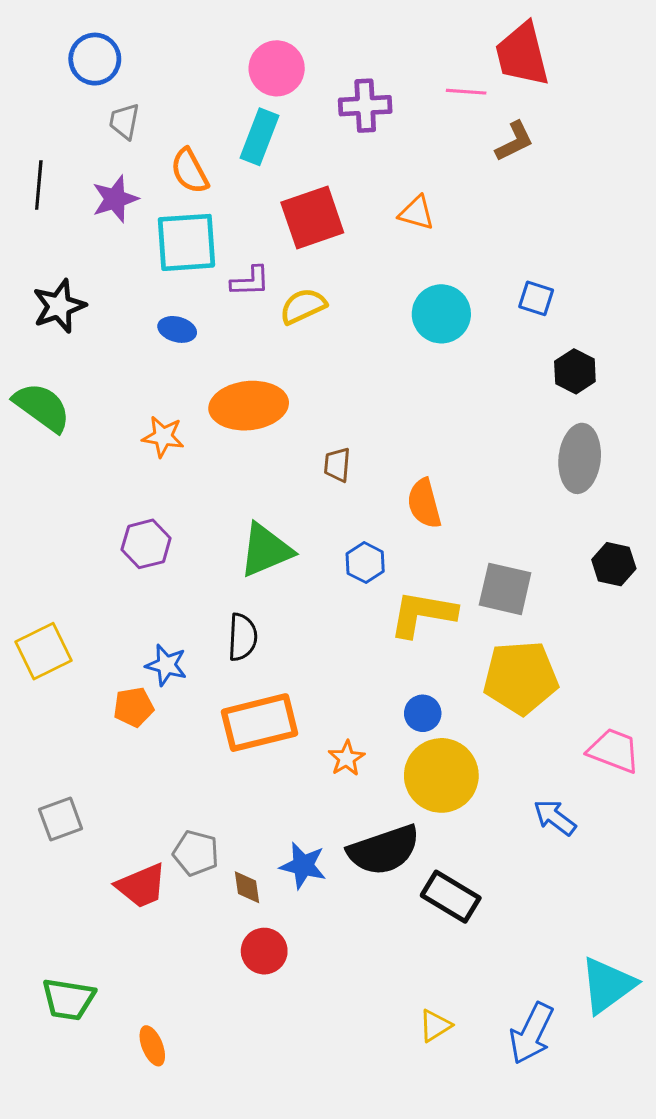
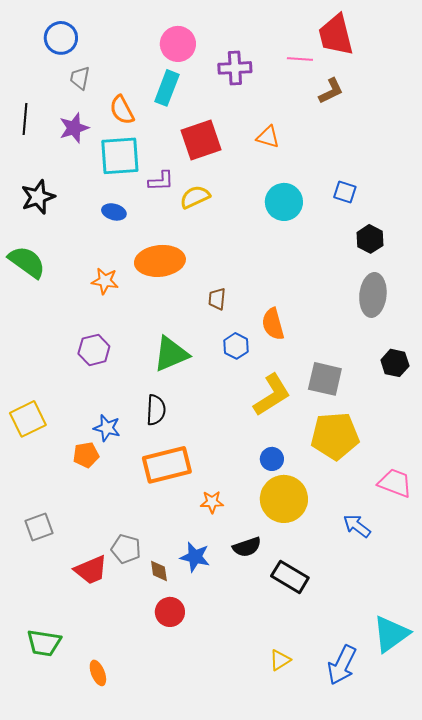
blue hexagon: (365, 563) -> (236, 346), moved
yellow L-shape: (423, 614) -> (272, 395), turned 138
orange star: (347, 758) -> (212, 502), moved, turned 30
black semicircle: (384, 850) -> (247, 547), size x0.6

